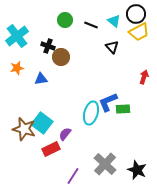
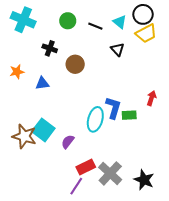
cyan cross: (17, 36) -> (23, 20), moved, turned -30
brown circle: (61, 57) -> (75, 64), moved
red arrow: (144, 77) -> (151, 98), moved
blue L-shape: (108, 102) -> (113, 108), turned 130
red rectangle: (51, 149) -> (86, 167), moved

